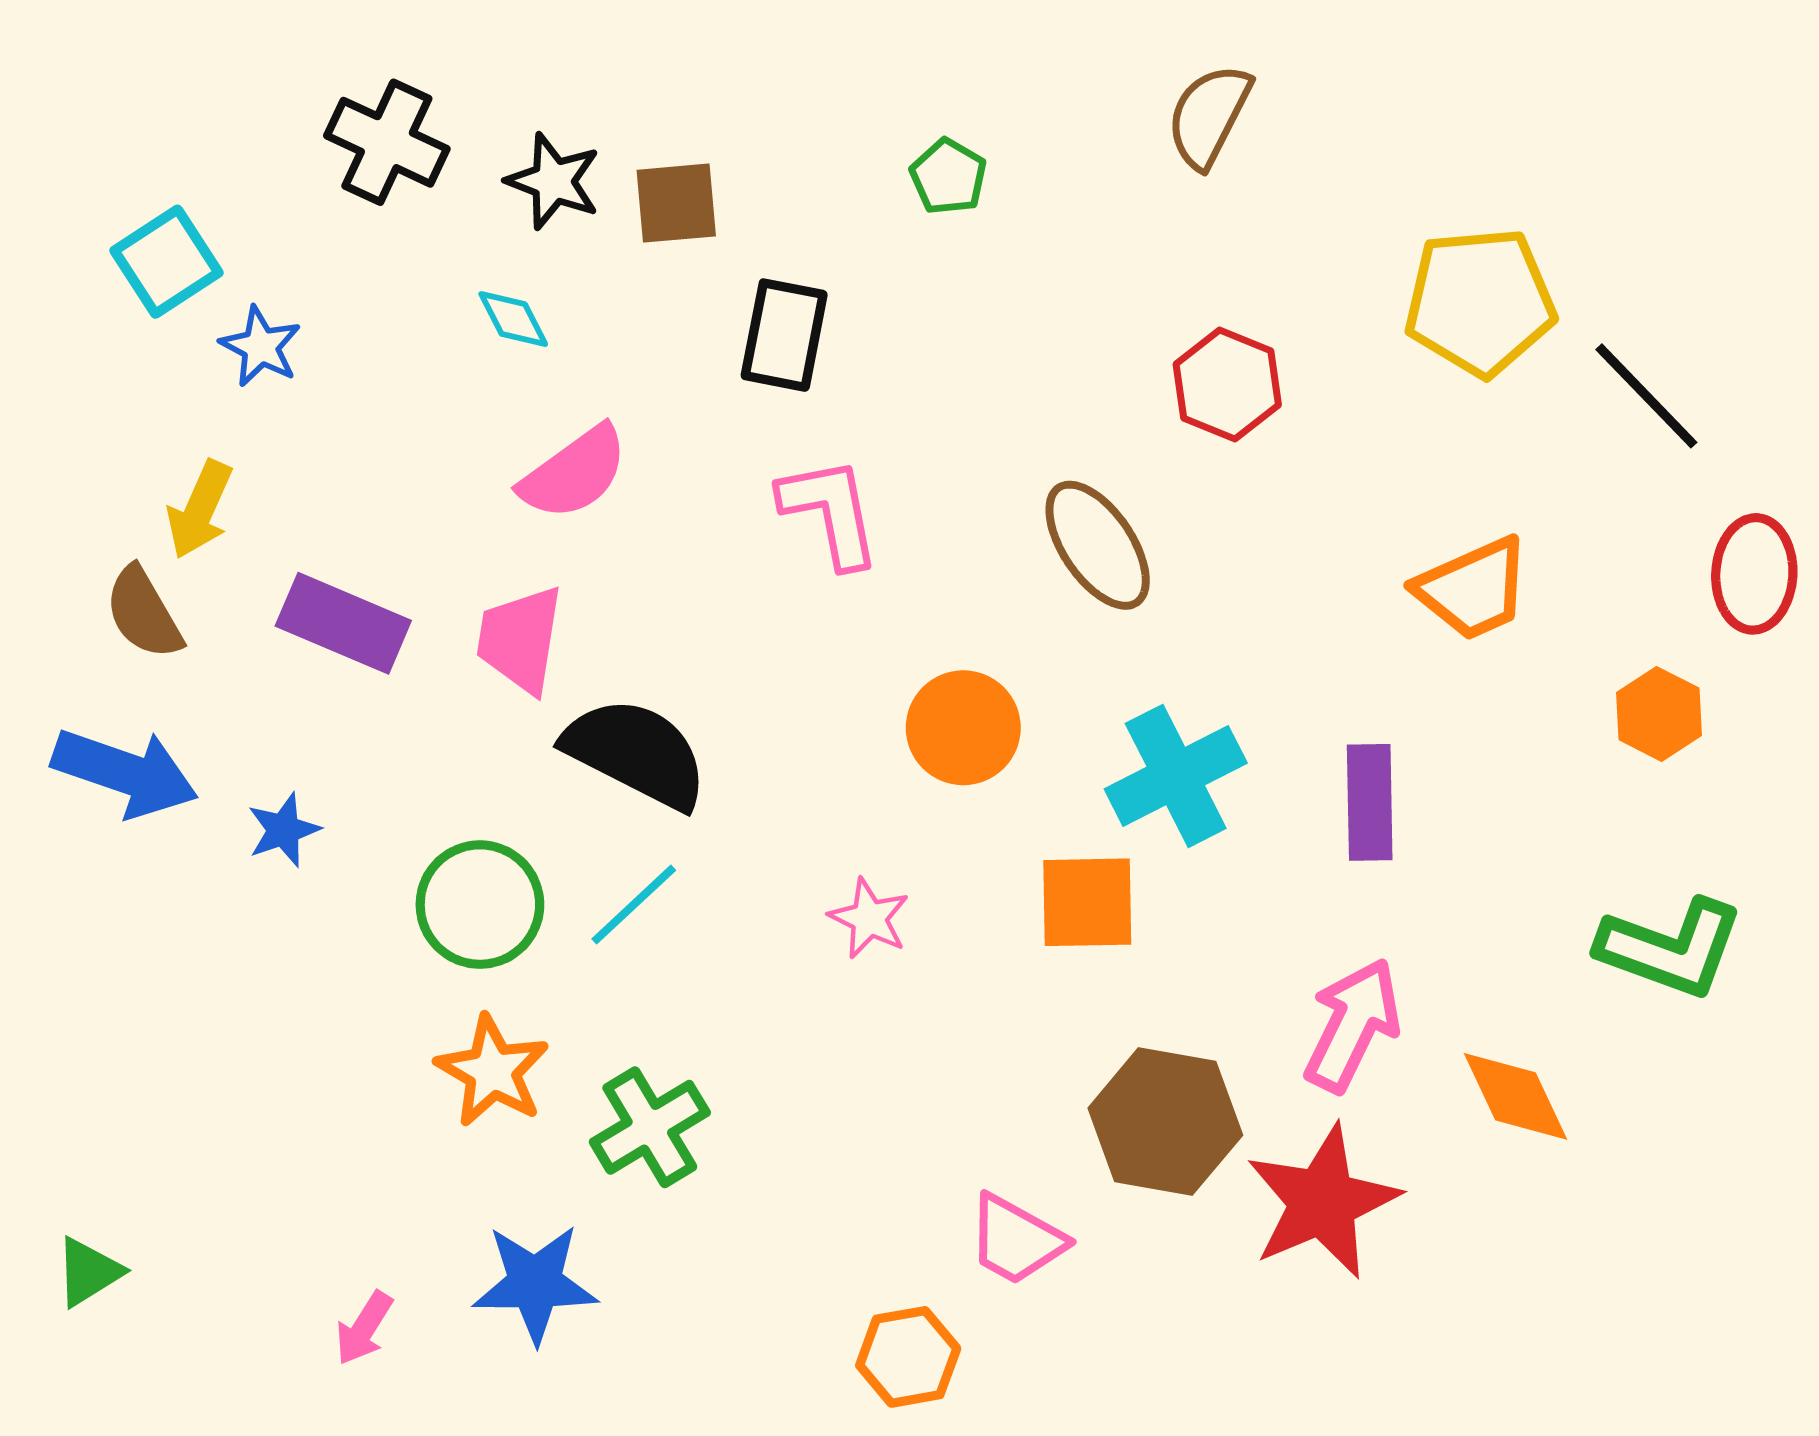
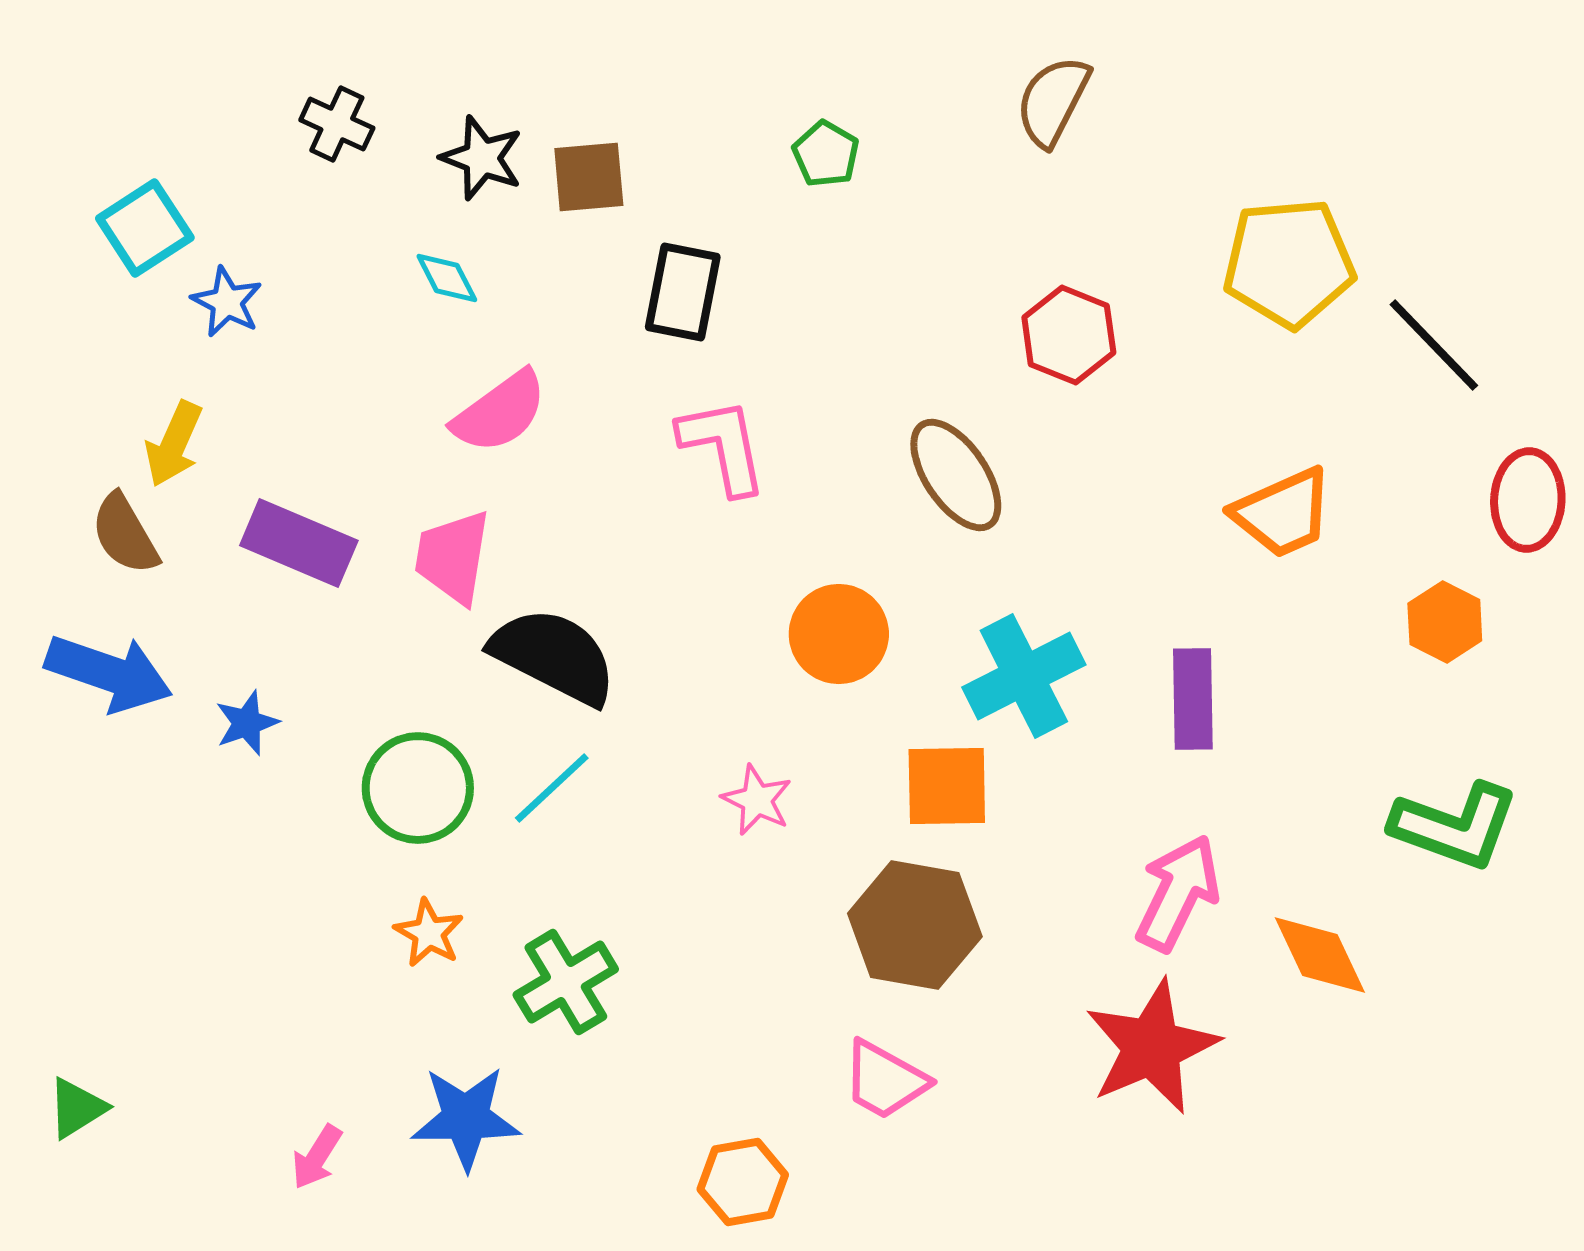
black cross: (387, 142) -> (337, 124), size x0.7
orange star: (493, 1071) -> (429, 933), size x0.7
brown hexagon: (1165, 1122) -> (915, 925), moved
orange hexagon: (908, 1357) -> (743, 1182), moved

